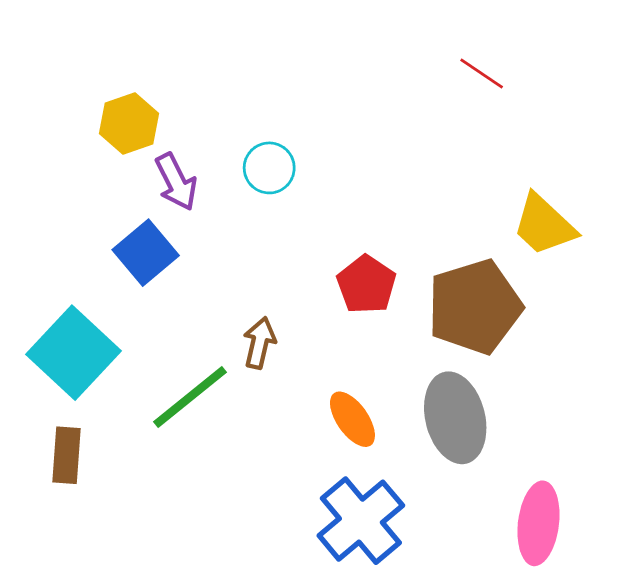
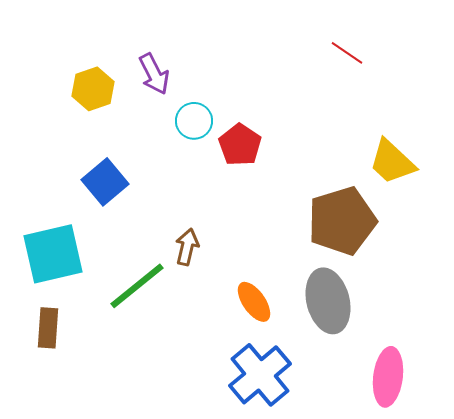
purple arrow: (176, 182) -> (154, 74), moved
red pentagon: (366, 285) -> (240, 145), moved
cyan square: (73, 353) -> (53, 254), turned 34

